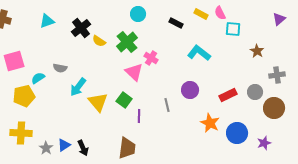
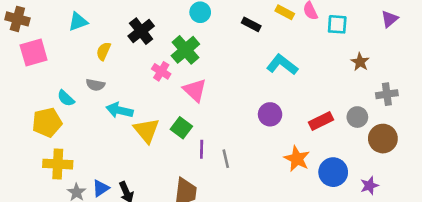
black cross: (81, 28) -> (141, 31), moved
cyan square: (233, 29) -> (337, 24), moved
yellow semicircle: (99, 41) -> (103, 51), moved, turned 80
pink cross: (151, 58) -> (161, 71), moved
pink square: (14, 61) -> (34, 53), moved
cyan semicircle: (38, 78) -> (66, 98), turned -104
cyan arrow: (78, 87) -> (120, 110), turned 66
gray line: (167, 105) -> (226, 159), moved
yellow cross: (21, 133) -> (58, 164), moved

